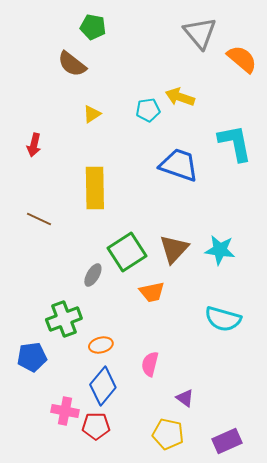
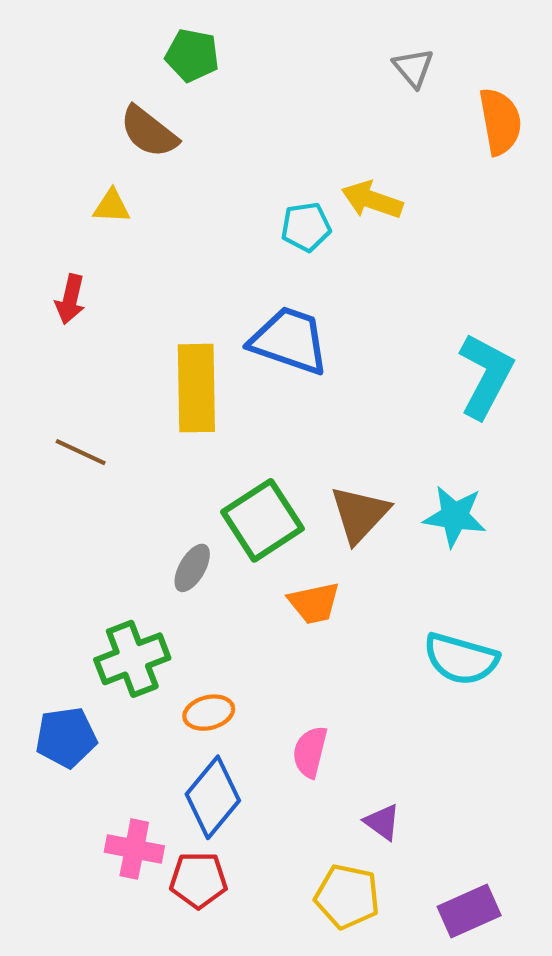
gray triangle: (200, 33) -> (413, 68), size x0.6
orange semicircle: (242, 59) -> (500, 121), turned 40
yellow triangle: (92, 114) -> (112, 206), moved, turned 36
cyan L-shape: (235, 143) -> (486, 376), moved, turned 39
blue trapezoid: (179, 165) -> (289, 341), moved

